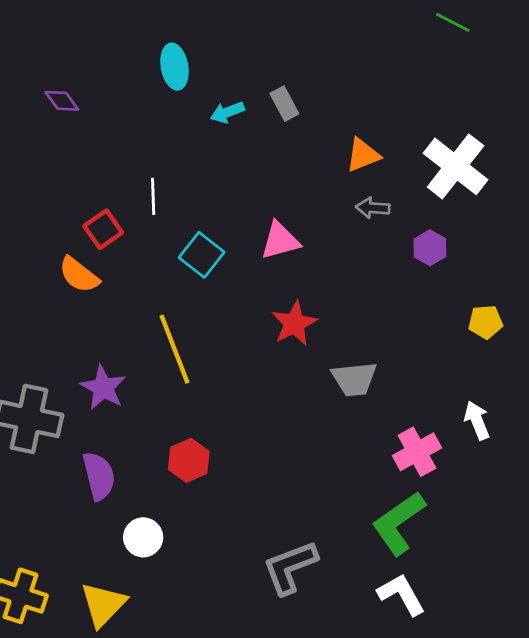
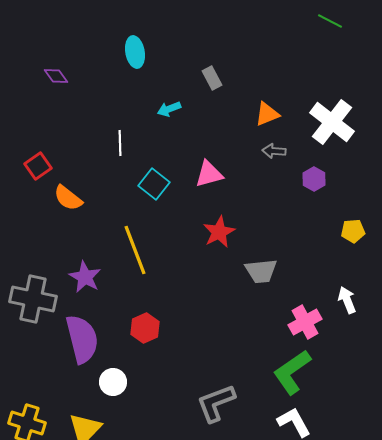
cyan arrow: (227, 112) -> (169, 109), moved
red square: (103, 229) -> (38, 166), moved
purple semicircle: (99, 476) -> (82, 339), size x1.4

